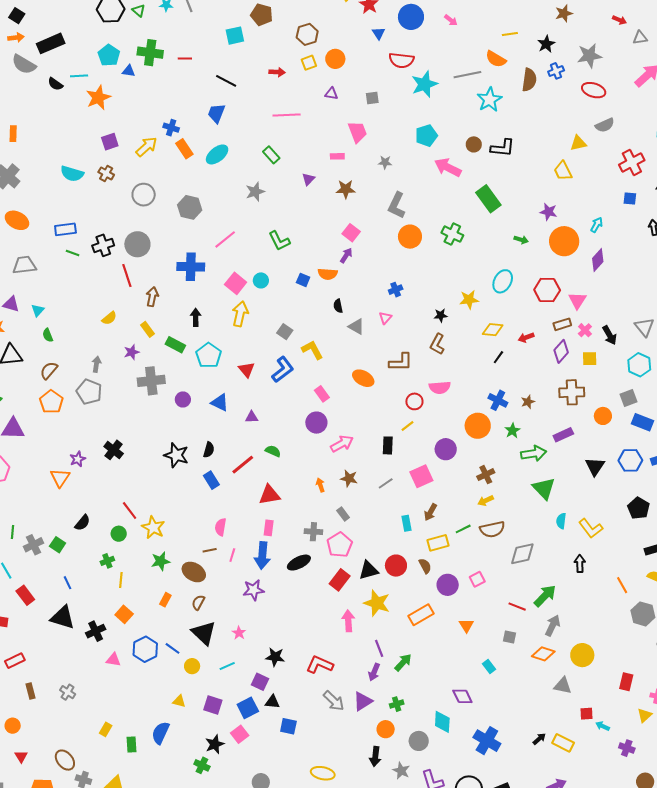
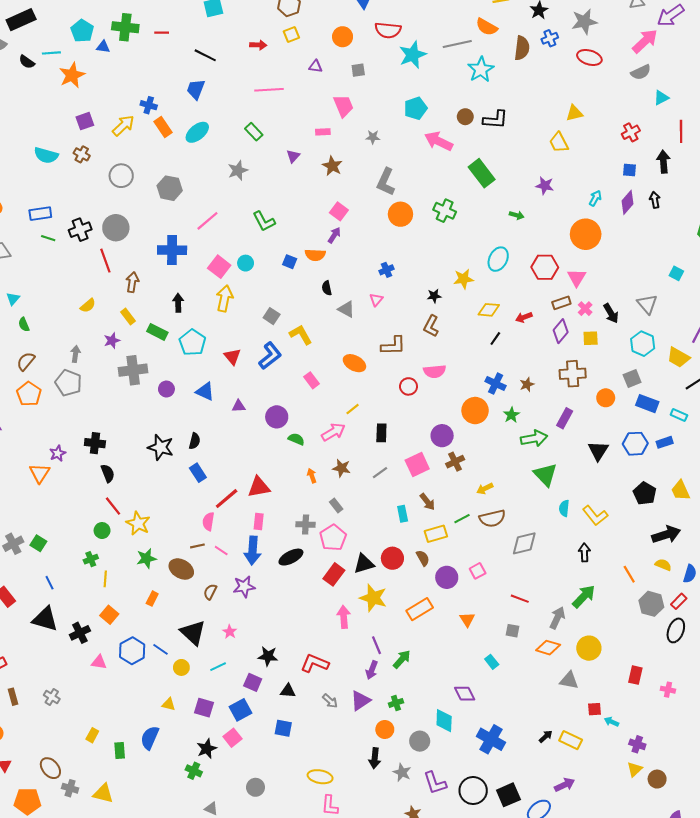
orange circle: (335, 59) -> (343, 37), moved
gray semicircle: (605, 125) -> (641, 72), moved
red cross: (632, 162) -> (631, 132), size x0.7
brown star: (346, 189) -> (332, 166), turned 30
orange circle: (564, 241) -> (586, 234), moved
purple diamond: (598, 260) -> (627, 202), moved
purple circle: (316, 423) -> (277, 417), moved
yellow line: (407, 426) -> (353, 409), moved
purple rectangle: (563, 435) -> (565, 418), turned -36
black cross: (114, 450) -> (95, 443), turned -30
green semicircle: (273, 451) -> (296, 439), moved
red line: (243, 465) -> (227, 499), moved
brown cross: (486, 475) -> (455, 462), moved
brown arrow: (430, 512) -> (427, 502), turned -66
black semicircle: (82, 523) -> (108, 473), moved, turned -60
pink line: (232, 555) -> (221, 551), turned -72
green arrow: (545, 596) -> (584, 596), moved
brown semicircle: (198, 602) -> (210, 592), moved
gray arrow: (334, 701) -> (330, 701), size x0.7
black triangle: (272, 702) -> (288, 691), moved
yellow triangle: (645, 715) -> (635, 769), moved

